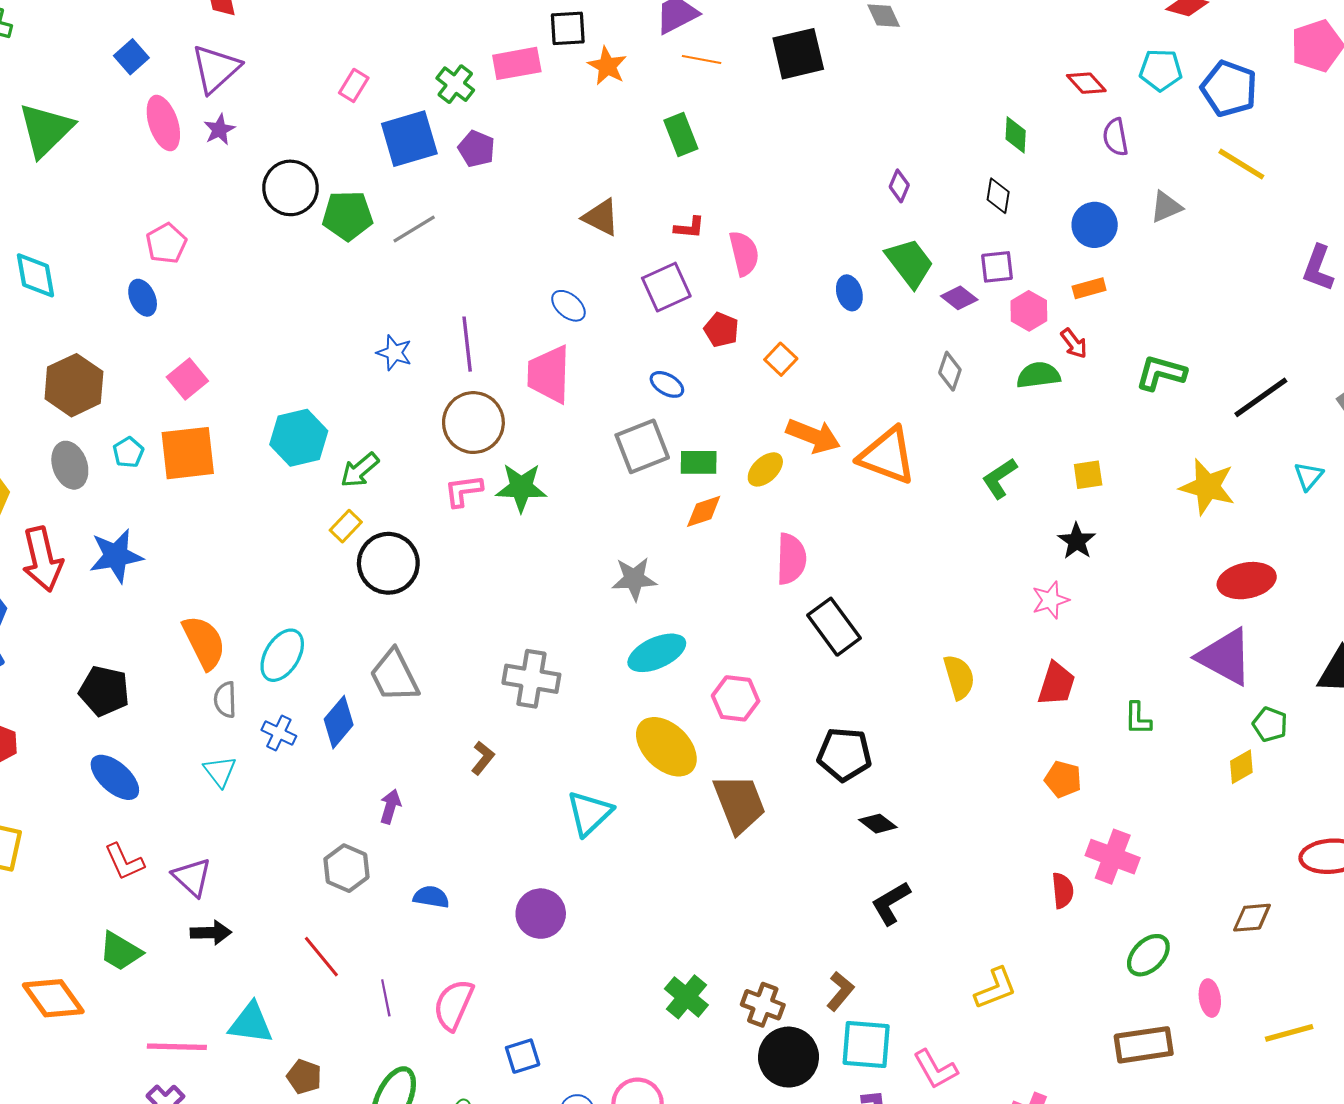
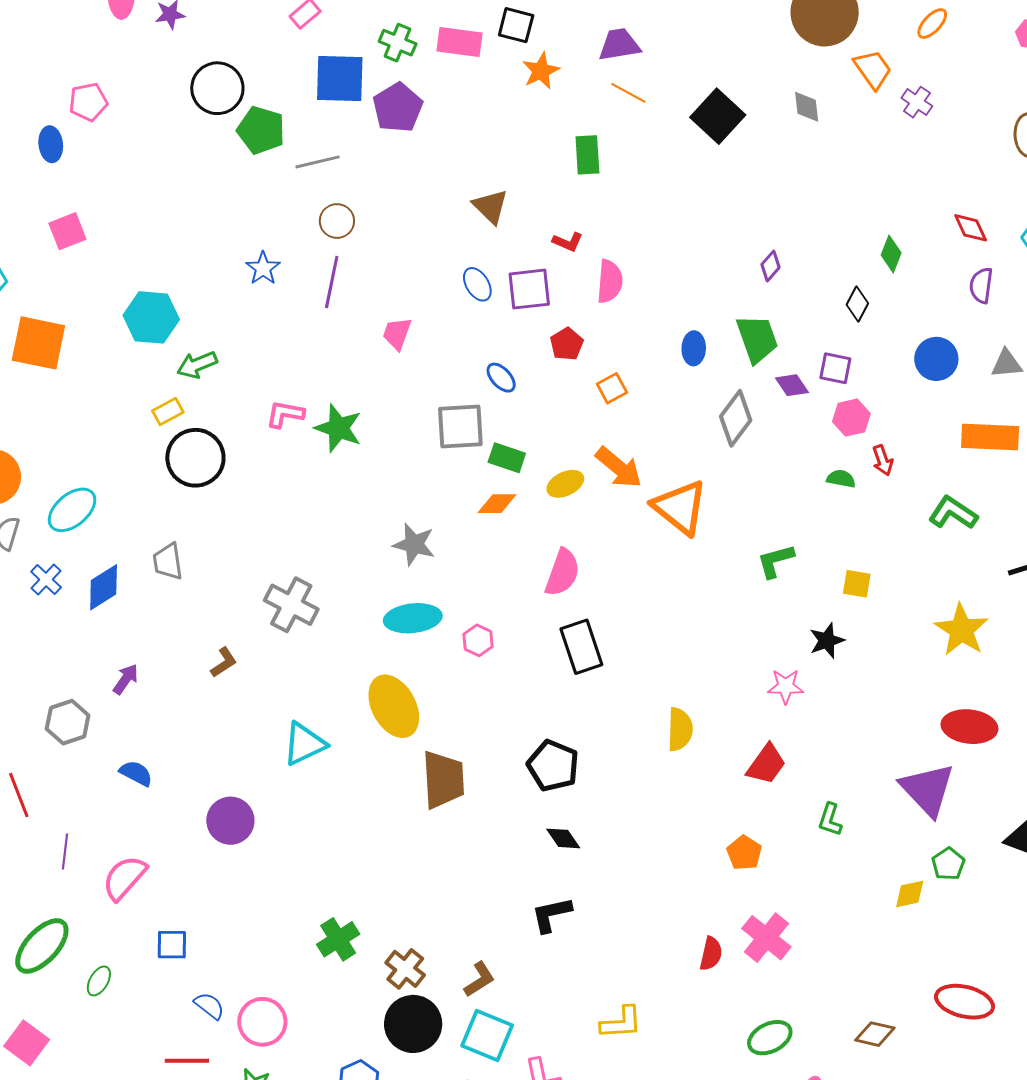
black square: (798, 54) -> (718, 116), turned 38
green cross: (455, 84) -> (398, 43), turned -33
purple pentagon: (476, 149) -> (398, 108), size x1.4
orange rectangle: (1089, 288) -> (990, 437), moved, size x1.8
blue ellipse: (568, 306) -> (477, 284), moved
gray diamond: (950, 371) -> (736, 418), moved, size x1.5
pink trapezoid: (549, 374) -> (397, 334), size x0.6
green semicircle: (1038, 375) -> (841, 479), size x0.7
brown circle: (473, 423) -> (337, 221), moved, size x0.6
orange square: (188, 453) -> (38, 343), moved
gray trapezoid: (394, 676) -> (168, 562), size x0.7
pink hexagon: (736, 698) -> (478, 640), moved, size x0.7

